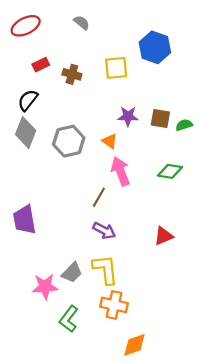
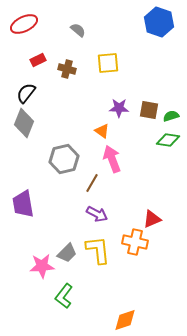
gray semicircle: (82, 23) -> (78, 30), moved
blue hexagon: (155, 47) -> (159, 22), moved
gray hexagon: (69, 141) -> (64, 159), moved
green diamond: (170, 171) -> (168, 140), moved
orange cross: (114, 305) -> (135, 242), moved

